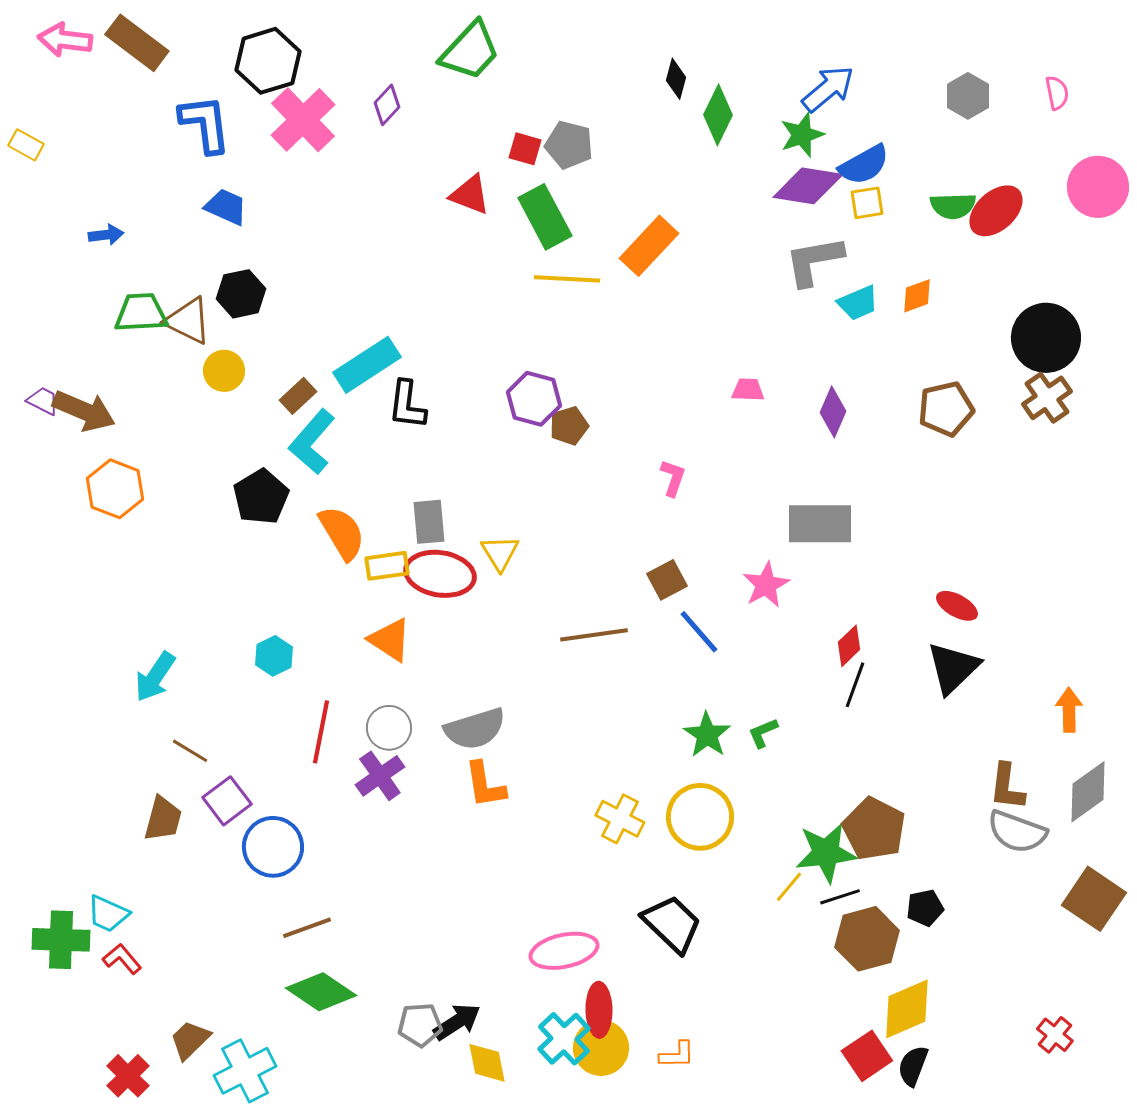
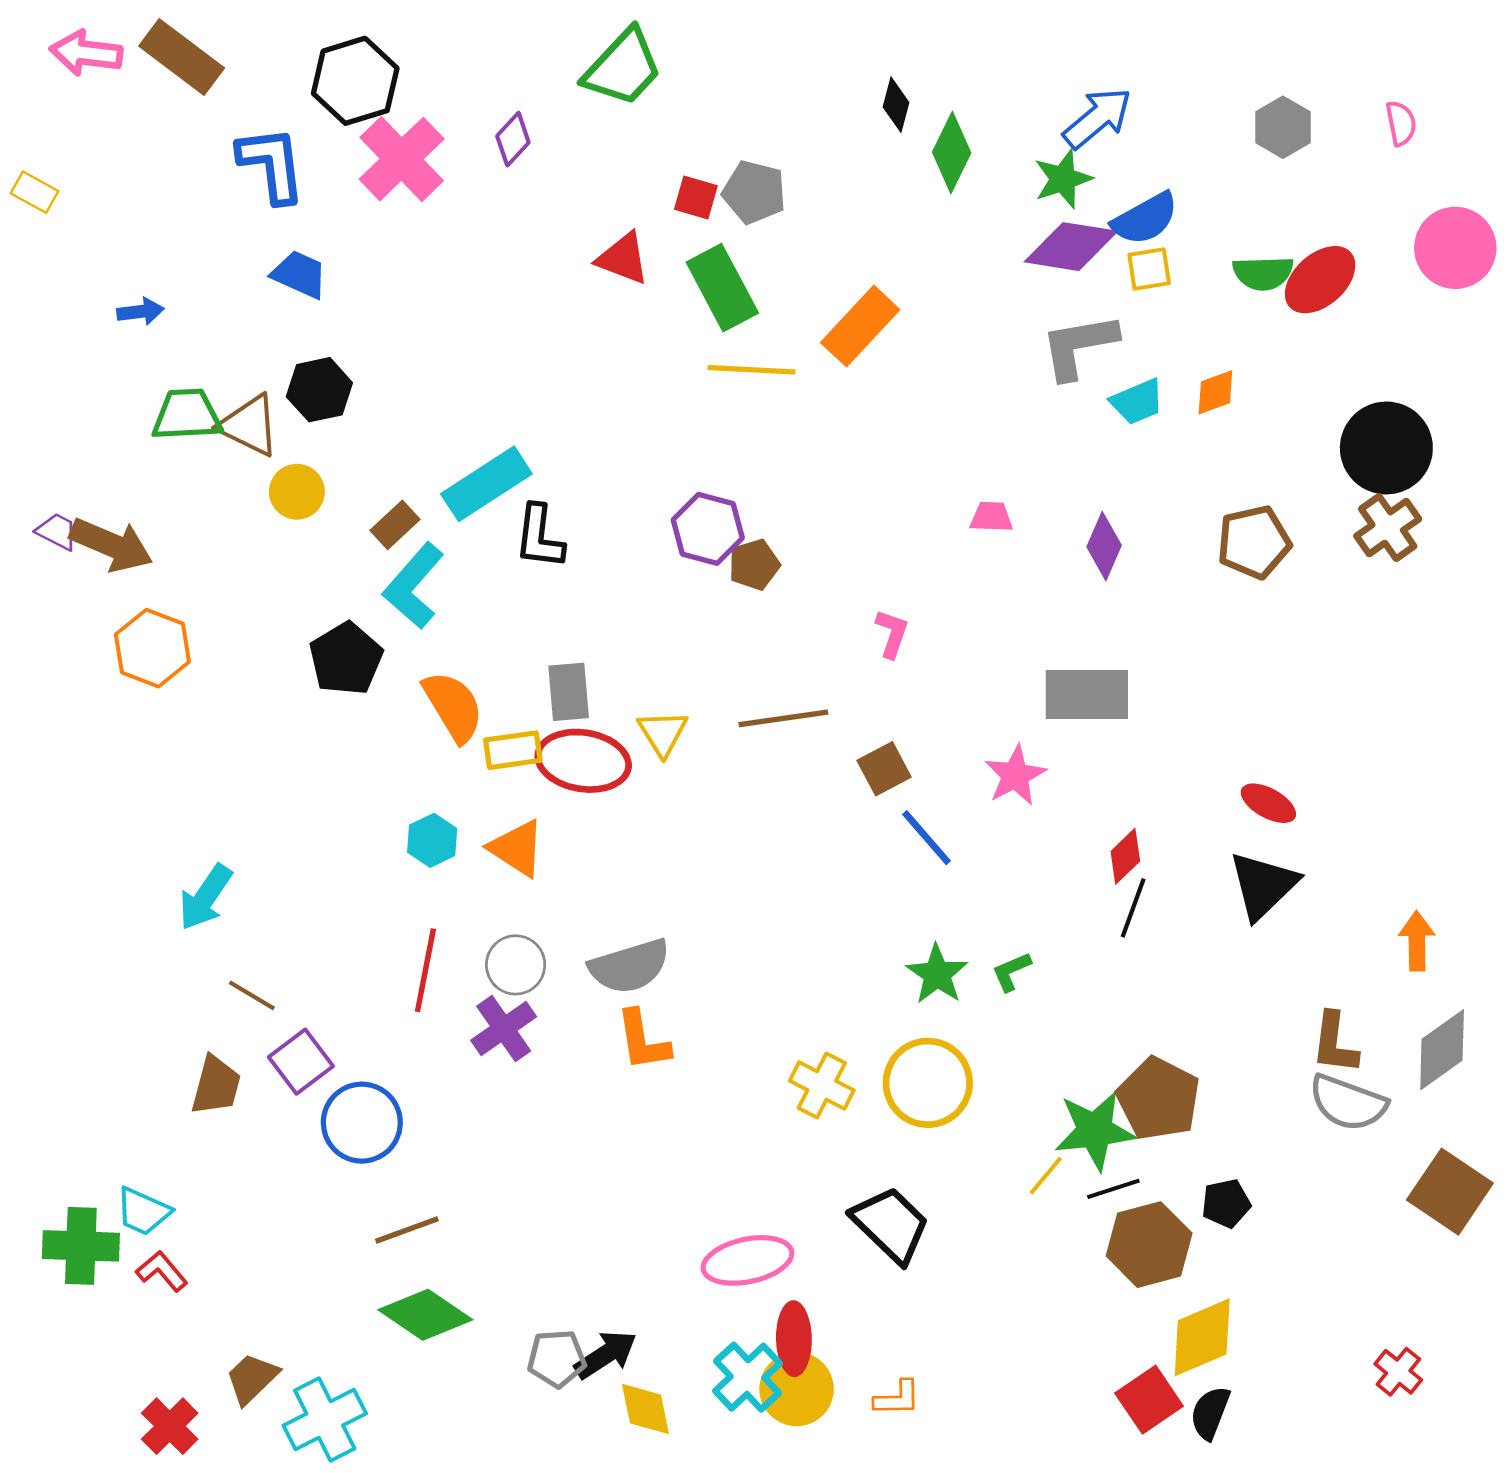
brown line: (594, 635) -> (783, 718), moved
cyan hexagon: (274, 656) -> (432, 840), moved

